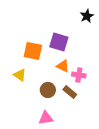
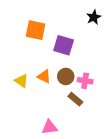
orange square: (33, 51) -> (36, 30), moved
orange triangle: (63, 66) -> (44, 76), moved
brown circle: (48, 90) -> (66, 76), moved

